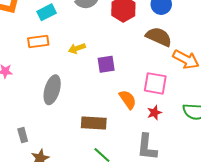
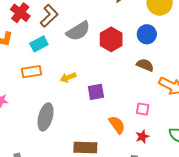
brown semicircle: (159, 37) -> (145, 65), size x0.7
pink square: (155, 83) -> (143, 109), size x0.6

